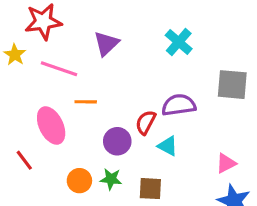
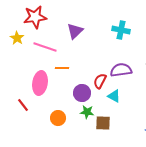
cyan cross: (179, 42) -> (121, 30), turned -30
pink ellipse: (51, 125) -> (40, 83), turned 35
green star: (111, 179) -> (87, 112), moved

